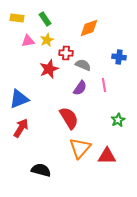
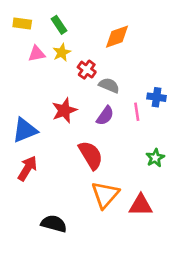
red cross: (66, 53) -> (87, 70), turned 32
blue cross: (119, 57) -> (157, 97), moved
red star: (49, 69) -> (64, 110), moved

